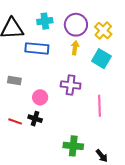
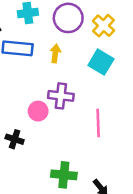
yellow arrow: (75, 48) -> (55, 53), moved
pink circle: (40, 97) -> (38, 111), moved

